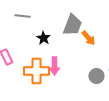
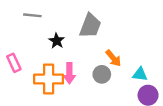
orange arrow: (88, 38) -> (113, 58), moved
gray circle: (96, 76) -> (102, 74), moved

